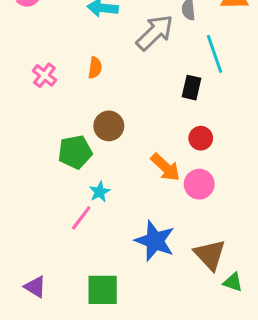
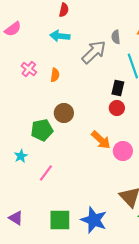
pink cross: (44, 75) -> (29, 69), moved
red circle: (201, 138) -> (117, 108), moved
cyan star: (100, 192) -> (21, 156), moved
blue star: (155, 241) -> (94, 220), moved

